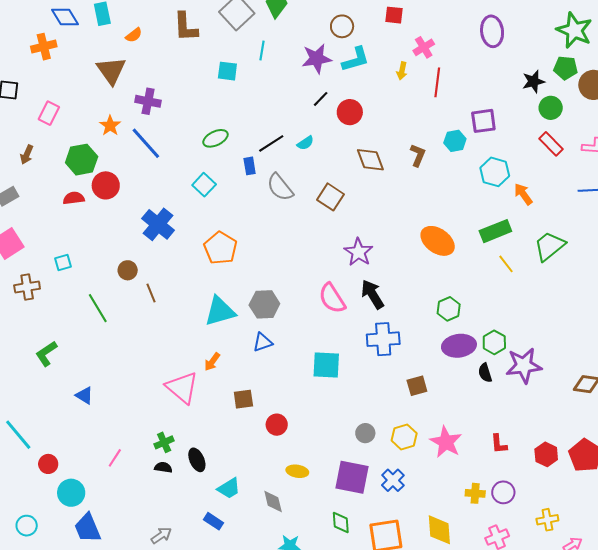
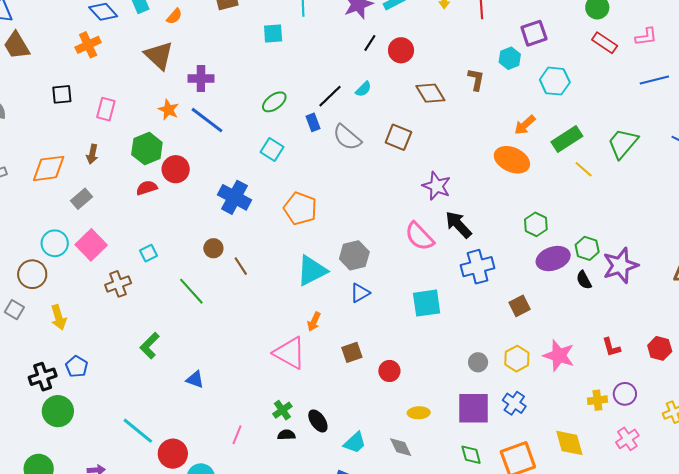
orange arrow: (523, 194) -> (525, 125), moved, turned -85
red circle: (48, 464) -> (173, 454), size x1.5

